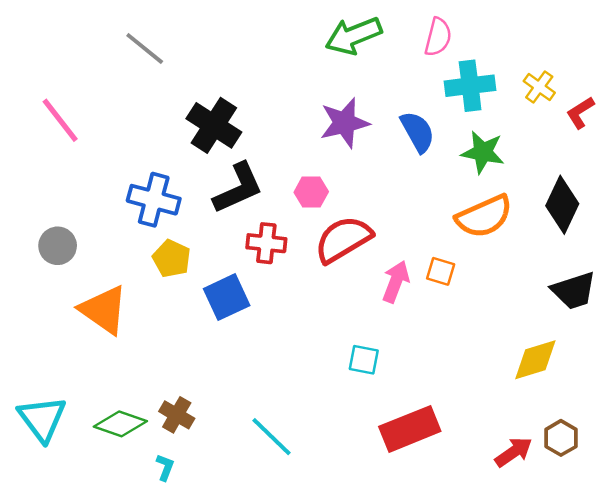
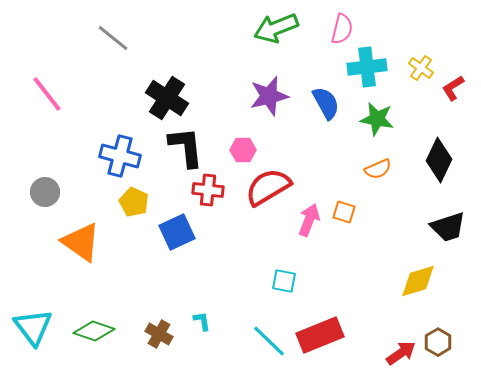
black L-shape: (238, 188) -> (186, 147), turned -72
orange semicircle: (484, 216) -> (378, 169), size x0.6
brown cross: (177, 415) -> (159, 334), moved
cyan line: (271, 437) -> (269, 341), moved
cyan L-shape: (165, 467) -> (202, 321), moved, turned -30

